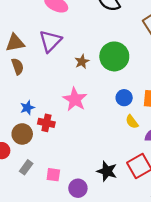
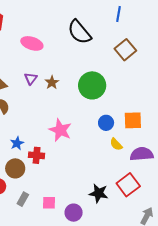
purple triangle: (50, 41) -> (31, 79), size x0.6
brown star: (82, 62) -> (52, 82), moved

